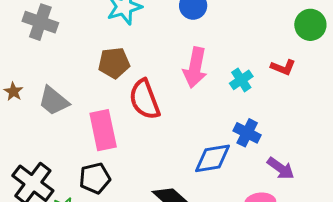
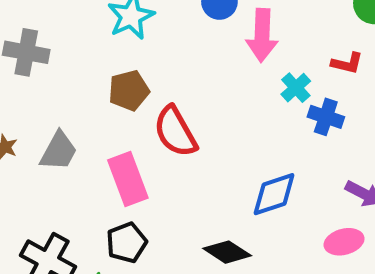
pink arrow: (195, 68) -> (262, 35), moved
gray trapezoid: (54, 101) -> (59, 151), turned -92
blue cross: (247, 133) -> (326, 117), moved

